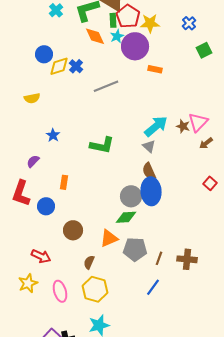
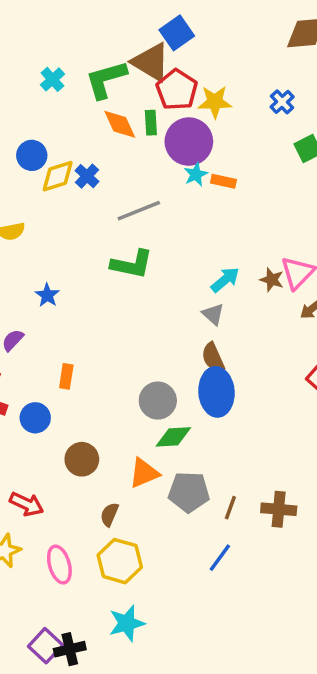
green rectangle: (113, 20) -> (151, 123), moved
cyan star: (117, 36) -> (196, 174), moved
cyan arrow: (156, 126) -> (225, 280), size x0.7
green L-shape: (102, 145) -> (132, 264), moved
gray circle: (131, 196) -> (158, 401), moved

